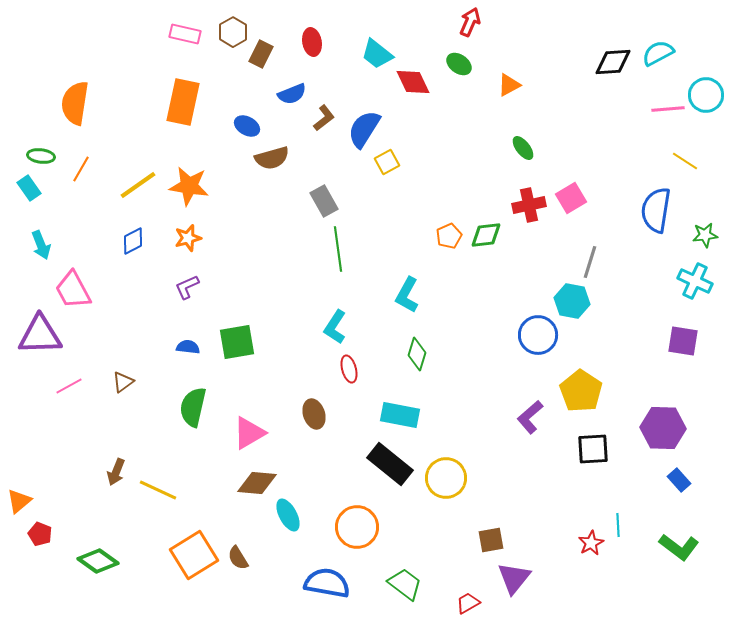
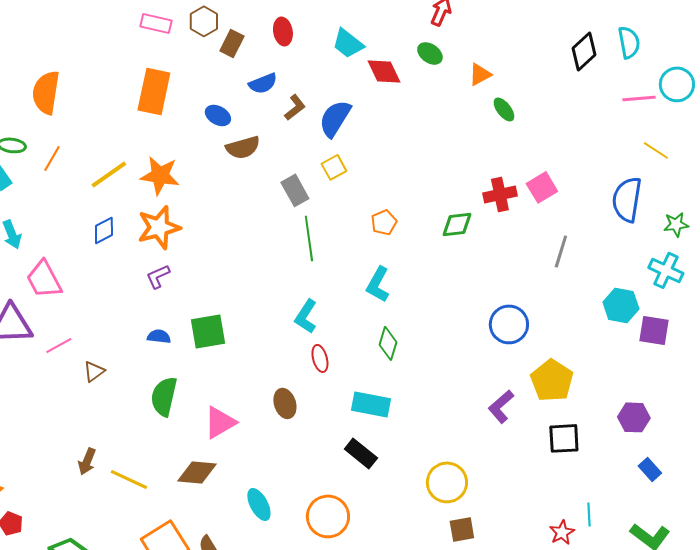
cyan semicircle: (658, 53) -> (629, 42), turned 108
black diamond: (613, 62) -> (584, 51), turned -39
green ellipse: (523, 148) -> (504, 109), moved
yellow square: (387, 162) -> (334, 167), moved
orange pentagon: (449, 236) -> (384, 222), moved
orange star: (188, 238) -> (159, 227), size x1.6
cyan hexagon: (572, 301) -> (621, 305), moved
pink line: (69, 386) -> (59, 345), moved
purple hexagon: (663, 428) -> (634, 417), size x0.7
black rectangle: (390, 464) -> (361, 453), size x0.7
yellow circle: (446, 478) -> (447, 482), moved
brown diamond: (257, 483) -> (197, 472), moved

